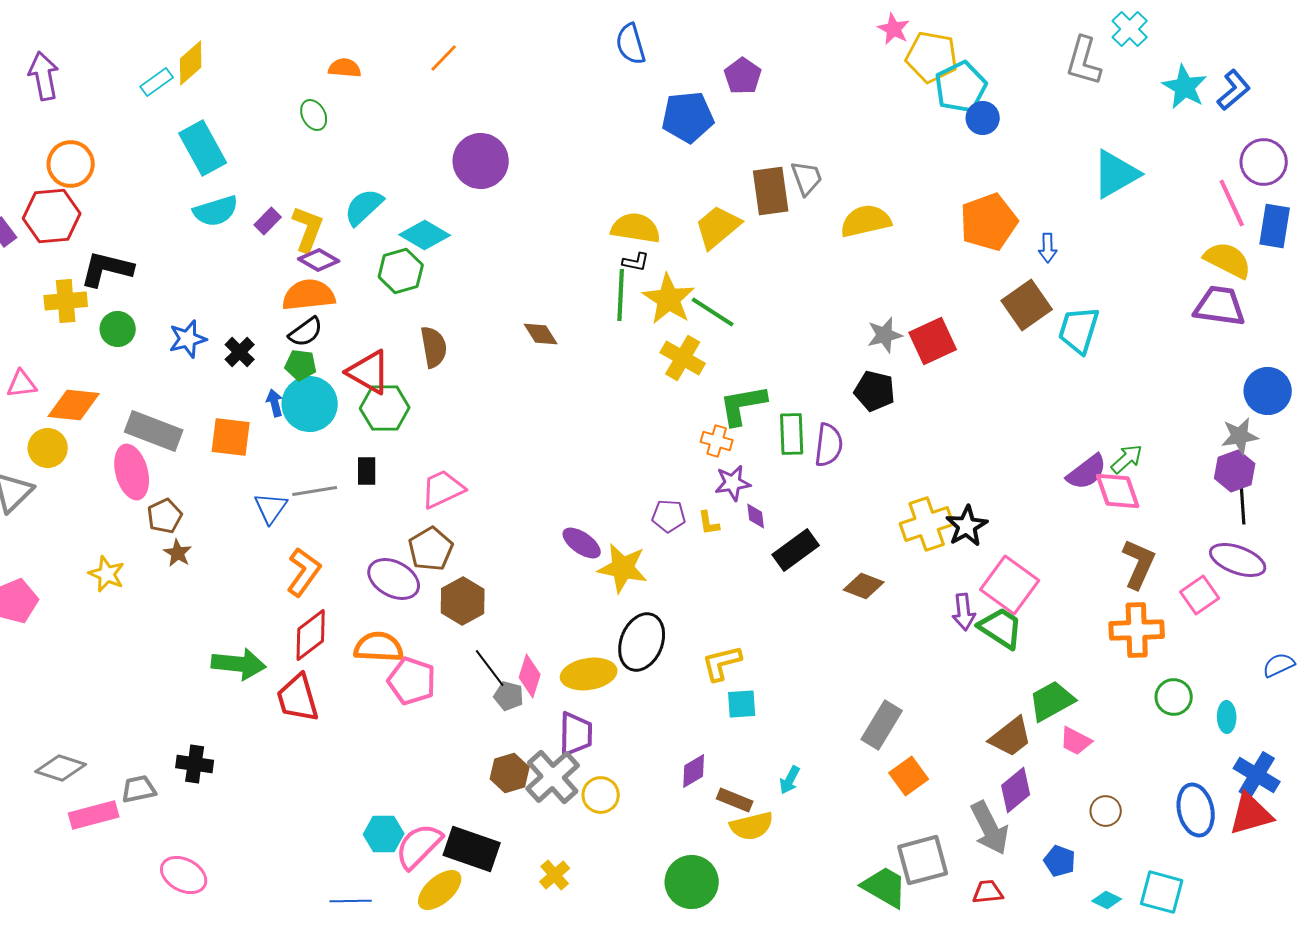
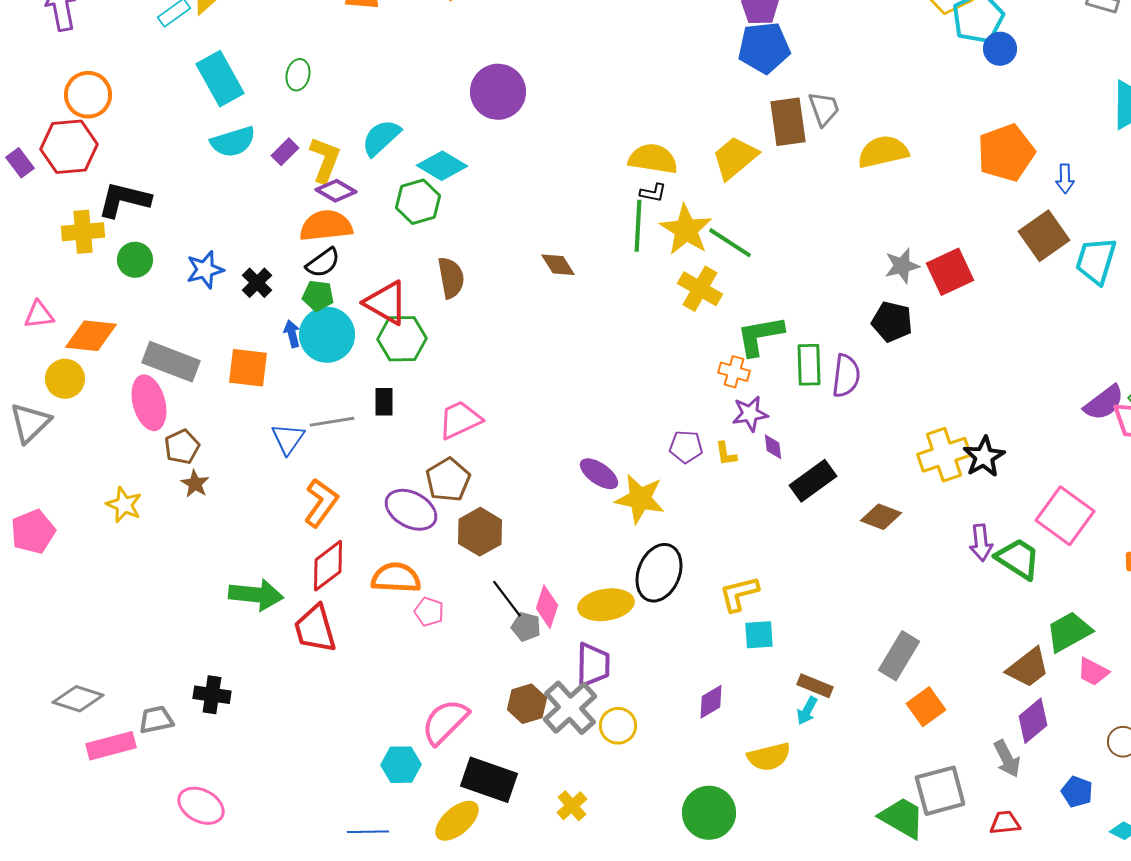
green ellipse: (314, 115) -> (298, 75), moved, turned 40
blue pentagon: (688, 117) -> (764, 48), moved
pink square: (1010, 585) -> (1065, 516), moved
pink pentagon: (412, 681) -> (429, 612), size x0.6
brown rectangle: (735, 800) -> (815, 686), moved
gray arrow: (990, 828) -> (1007, 759), size x0.7
pink semicircle: (419, 846) -> (445, 722), moved

